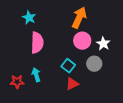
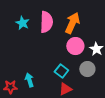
pink semicircle: (37, 43) -> (46, 22), moved

